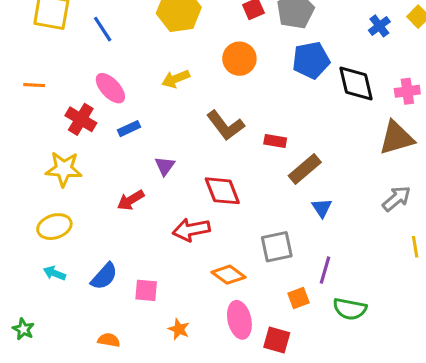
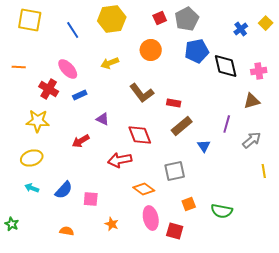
blue line: (103, 29) -> (73, 30), moved
brown triangle: (396, 138) -> (252, 101), size x0.7
purple triangle: (165, 166) -> (103, 119), turned -40
brown rectangle: (305, 169) -> (182, 126), moved
purple line: (325, 270) -> (227, 124), moved

